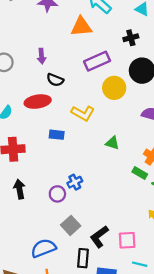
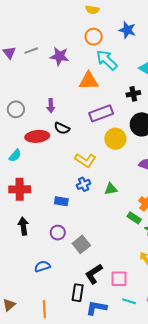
red ellipse: (38, 102) -> (37, 136), moved
blue rectangle: (57, 135) -> (61, 201), moved
green triangle: (112, 143) -> (111, 189), turned -32
blue cross: (75, 182) -> (84, 184), moved
gray square: (71, 225) -> (81, 244), moved
blue semicircle: (43, 248) -> (42, 266), moved, size x0.7

